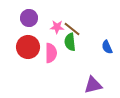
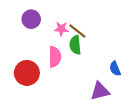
red circle: (28, 47) -> (27, 73), moved
blue semicircle: (107, 47) -> (115, 69), moved

